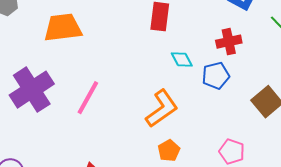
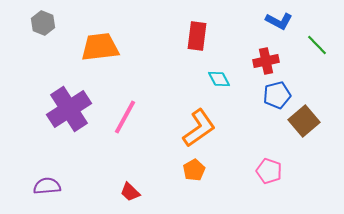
blue pentagon: (216, 76) -> (277, 95), moved
orange pentagon: (169, 151) -> (194, 170), moved

